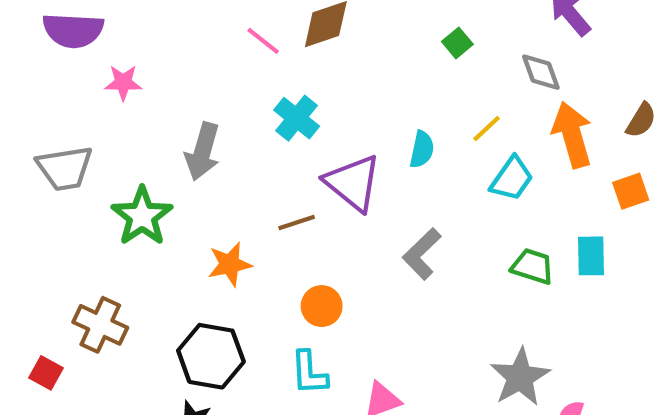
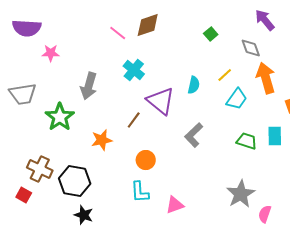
brown line: (297, 223) -> (134, 120), turned -36
black hexagon: (211, 356) -> (75, 181), moved
red square: (46, 373) -> (24, 195), moved

